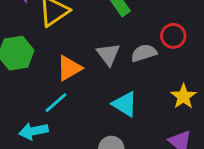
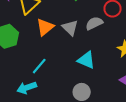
orange triangle: (69, 68) -> (45, 27), moved

